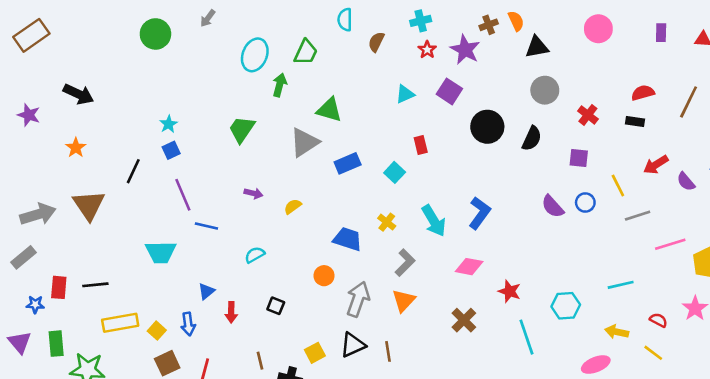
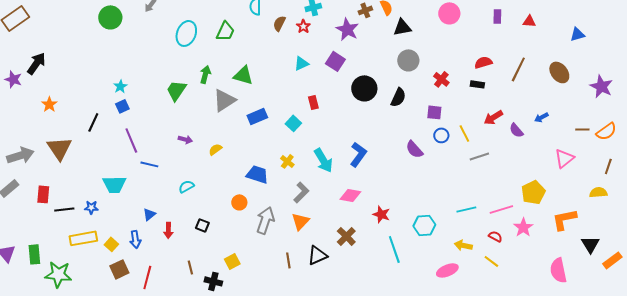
red star: (427, 50) -> (303, 26), moved
green arrow: (280, 85) -> (205, 74), moved
black arrow: (78, 94) -> (36, 63), moved, turned -80
blue circle: (585, 203) -> (441, 135), moved
pink line: (670, 244) -> (501, 209), moved
red rectangle: (59, 287) -> (43, 194), moved
blue star: (35, 304) -> (91, 207), moved
black triangle: (353, 345) -> (317, 255), moved

